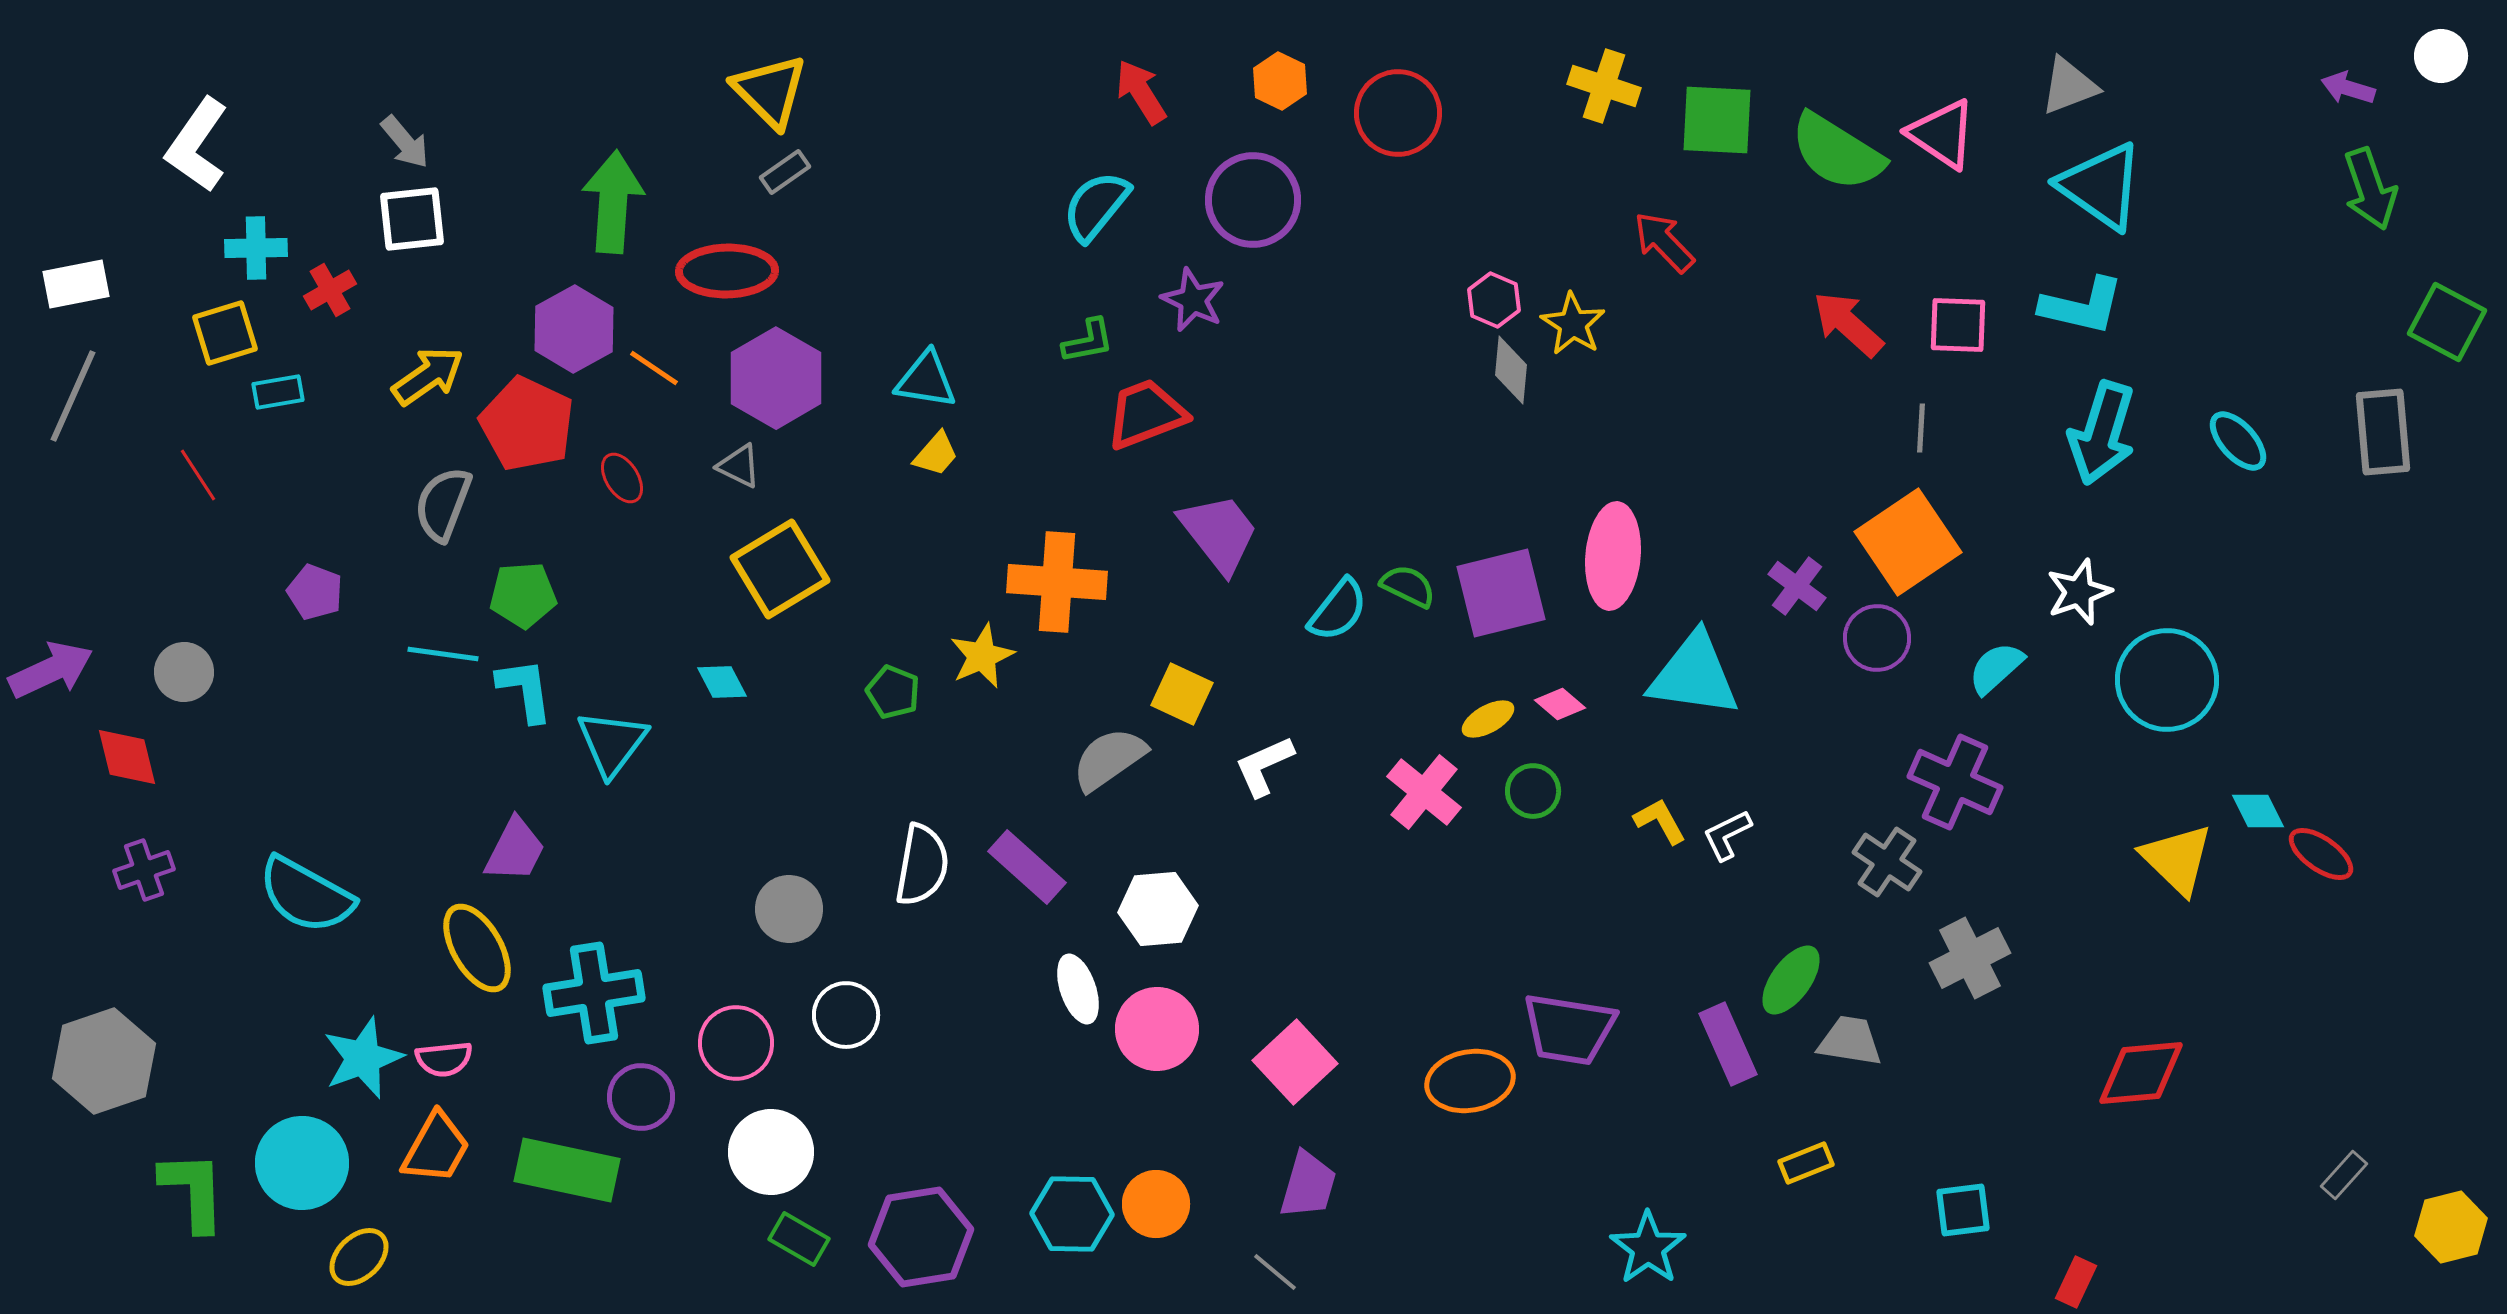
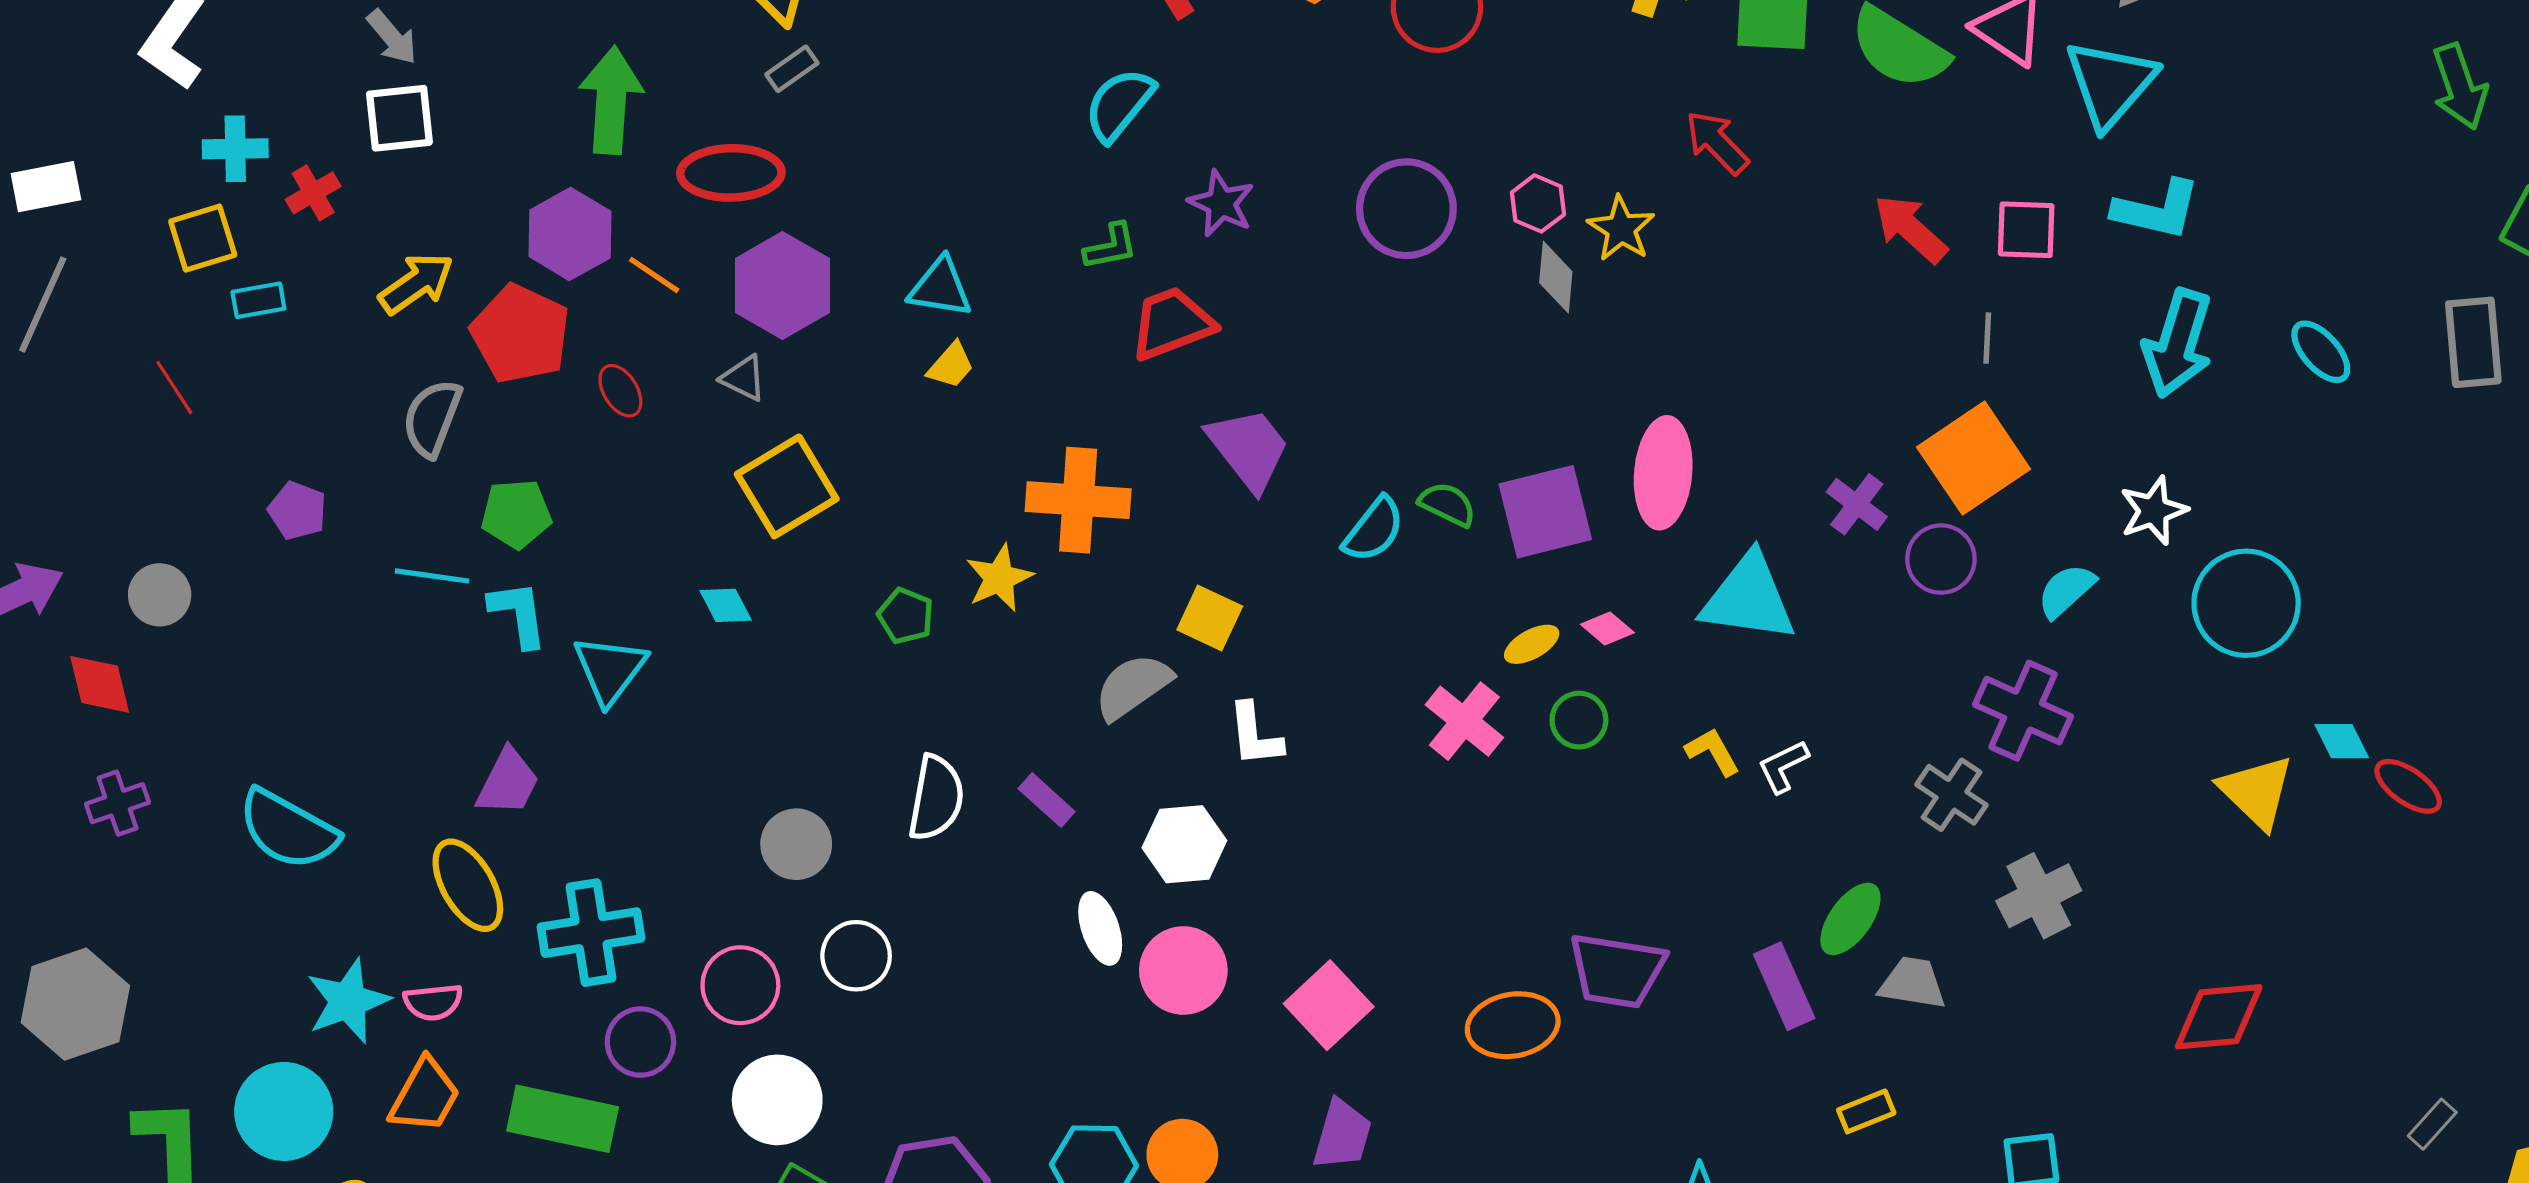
cyan triangle: (2101, 186) -> (2110, 83), moved, turned 36
purple circle: (1253, 200) -> (1406, 209), moved
white L-shape: (1264, 766) -> (1255, 735), moved, turned -72
purple rectangle: (1027, 867) -> (1047, 800), size x0.7

